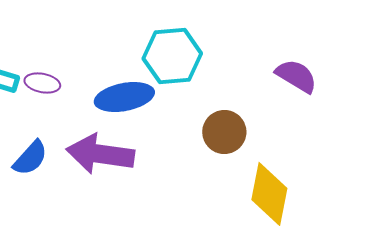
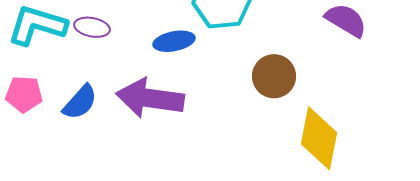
blue ellipse: (124, 97) -> (174, 41), size x0.7

